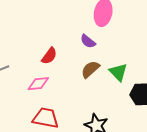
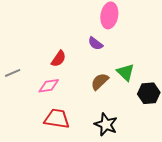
brown semicircle: (90, 69) -> (100, 81), moved

